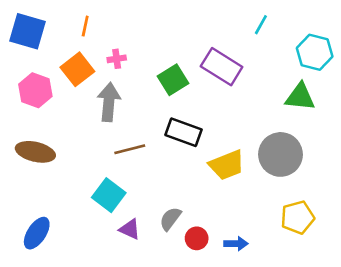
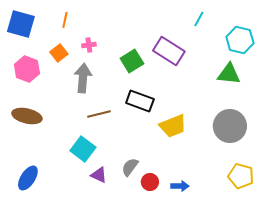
orange square: (77, 69) -> (59, 53), size x0.7
gray circle: (280, 154) -> (230, 126), moved
yellow pentagon: (298, 217) -> (241, 176), moved, turned 30

